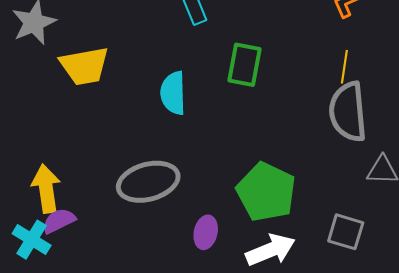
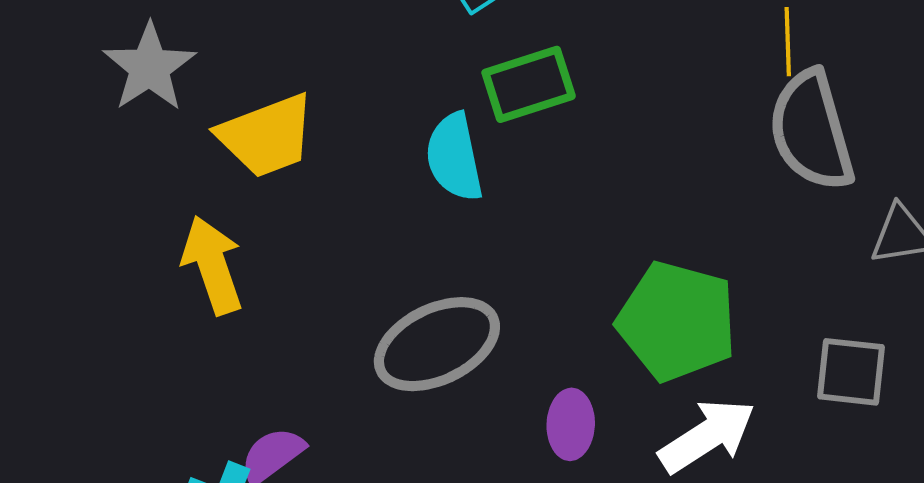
green rectangle: (244, 65) -> (529, 84), moved, turned 72
yellow arrow: (46, 189) -> (212, 265), moved

